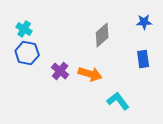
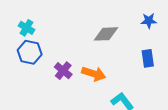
gray diamond: (102, 35) -> (106, 34), turned 40

